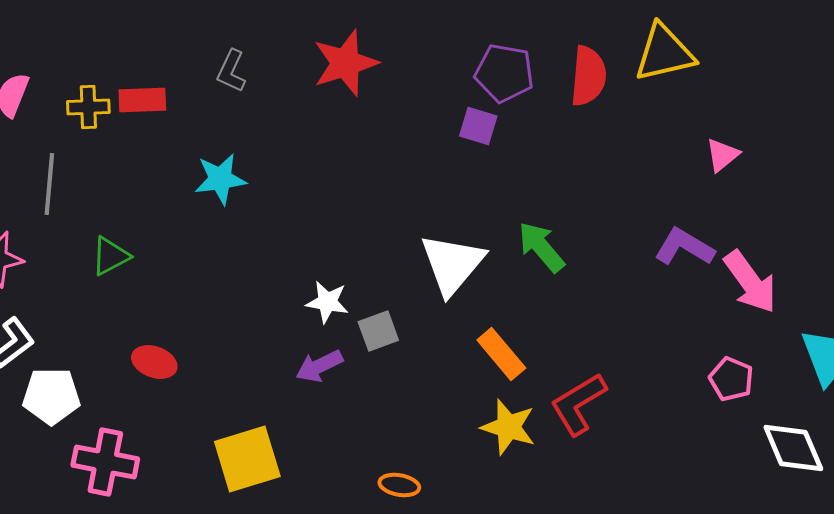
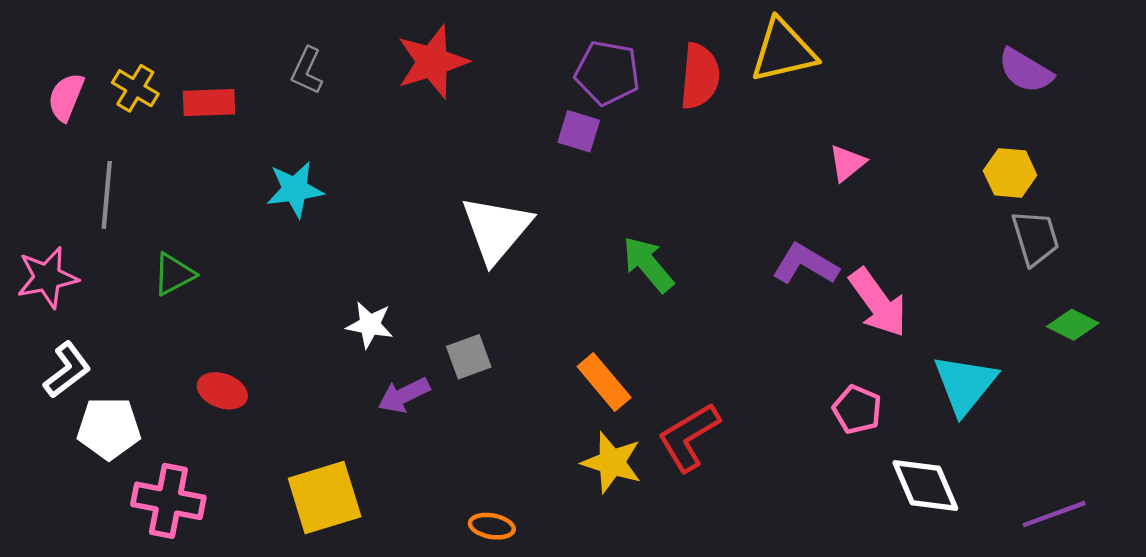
yellow cross: (88, 107) -> (135, 88), moved, turned 33
white triangle: (452, 264) -> (496, 229), moved
white star: (327, 302) -> (370, 325), moved

